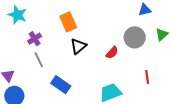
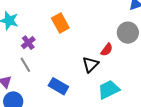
black triangle: (78, 46) -> (90, 65), moved
gray line: (39, 60) -> (25, 65), moved

